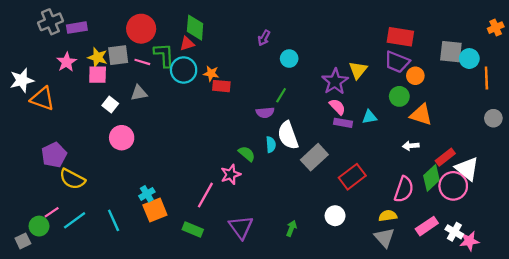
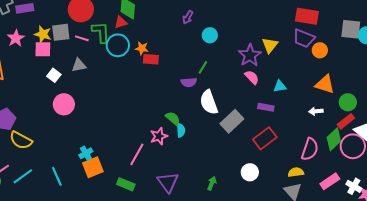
green circle: (399, 96) -> (348, 102), moved
purple rectangle: (343, 123) -> (266, 107), moved
cyan semicircle: (271, 145) -> (181, 130), moved

